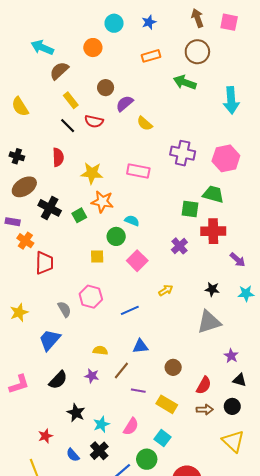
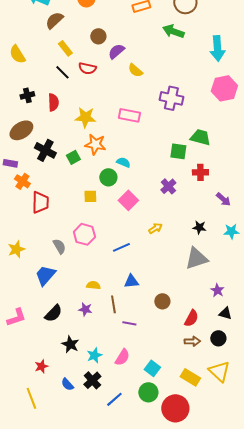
black cross: (17, 156) -> (27, 95), moved, turned -32
pink hexagon: (226, 158) -> (224, 88), moved
red cross: (213, 231) -> (200, 172), size x0.7
brown line: (121, 371) -> (113, 304), turned -48
yellow rectangle: (167, 404) -> (190, 377), moved
green circle: (147, 459) -> (148, 392), moved

